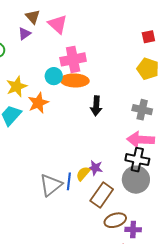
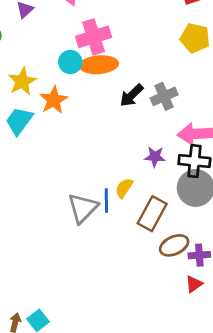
black arrow: (96, 106) -> (132, 95), turned 48
gray cross: (142, 110) -> (164, 96), moved, turned -30
purple star: (95, 168) -> (155, 157), moved

